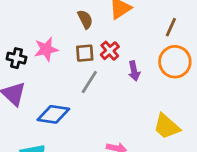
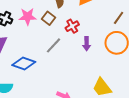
brown square: (85, 53) -> (49, 18), moved, turned 32

